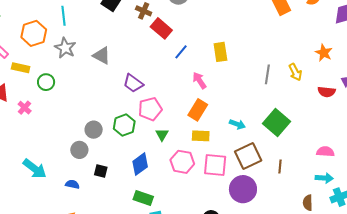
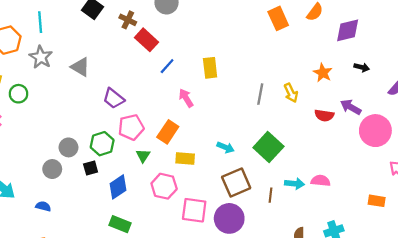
orange rectangle: (198, 110) -> (168, 132), moved
pink square: (215, 165) -> (194, 210), moved
black square: (101, 171) -> (91, 168), moved, turned -32
cyan arrow: (324, 178) -> (295, 184), moved

